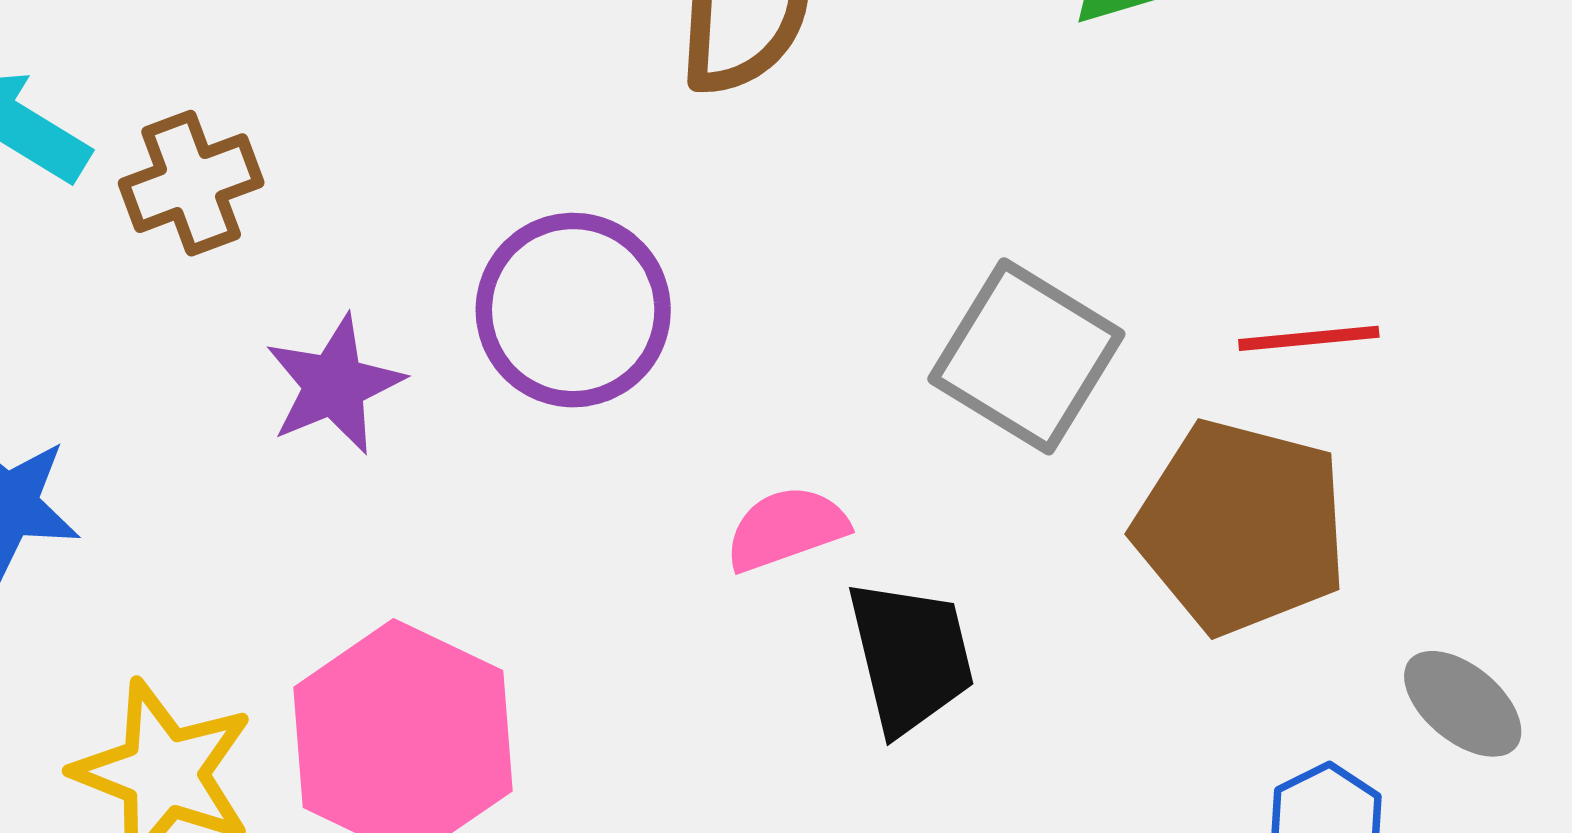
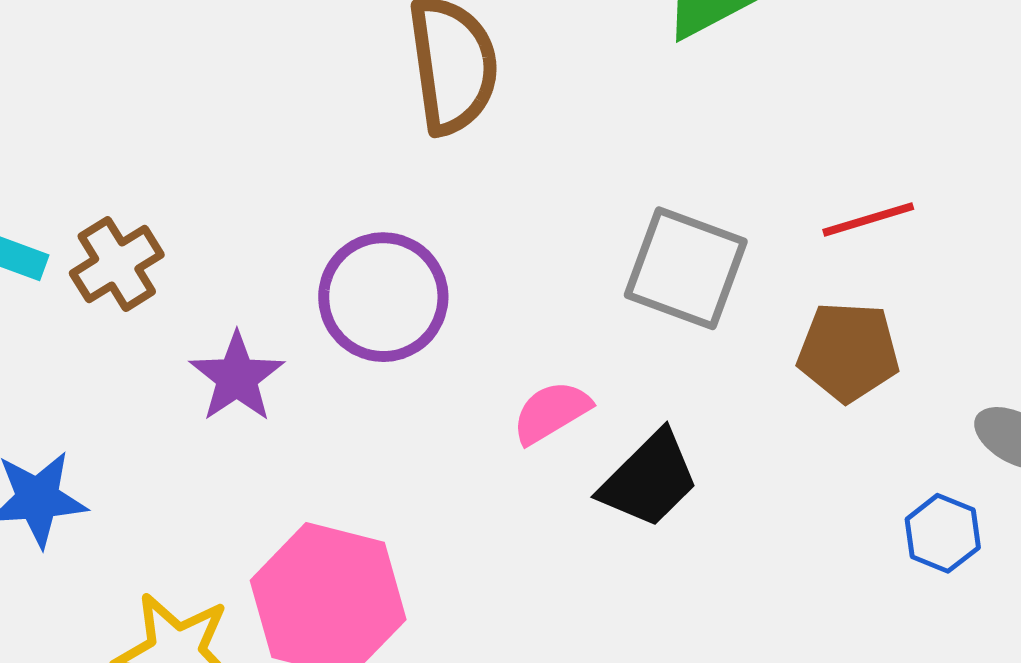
brown pentagon: (1241, 527) -> (848, 352), size x0.7
black trapezoid: (911, 656) -> (649, 479), turned 70

